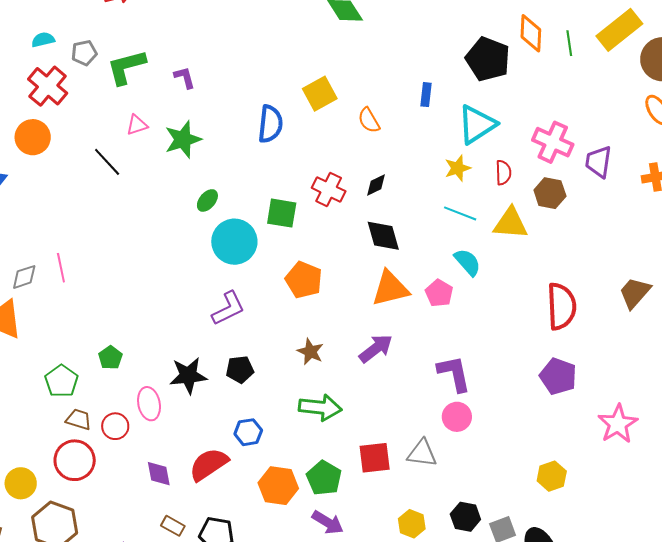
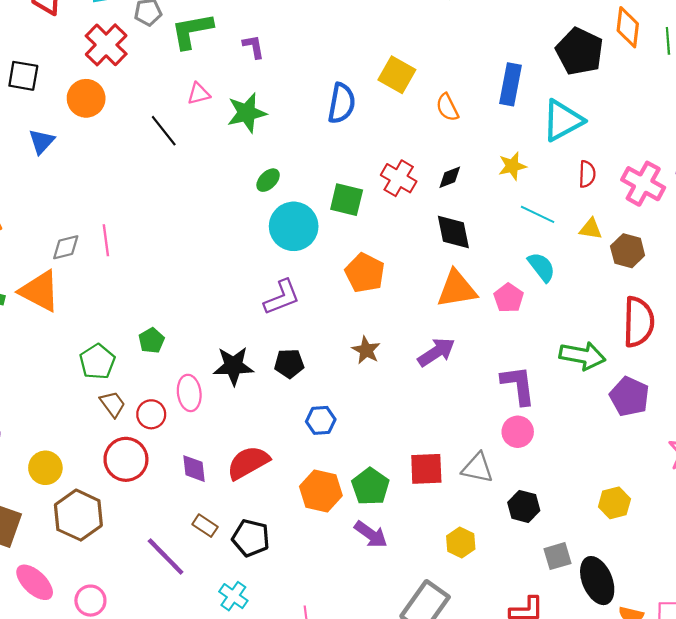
yellow square: (320, 94) -> (397, 75), turned -36
blue rectangle: (426, 95) -> (511, 84), size x1.6
pink cross: (553, 142) -> (643, 184), moved
yellow star: (458, 168) -> (512, 166), moved
brown hexagon: (550, 193) -> (628, 251), moved
yellow triangle: (511, 223) -> (591, 229), size x0.6
green arrow: (320, 408) -> (582, 356), moved
brown trapezoid: (79, 419) -> (113, 404), turned 32
blue hexagon: (248, 432) -> (321, 420), moved
red circle: (75, 460) -> (126, 459), moved
black hexagon: (465, 517) -> (524, 506), moved

